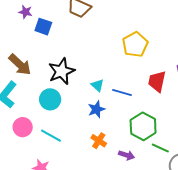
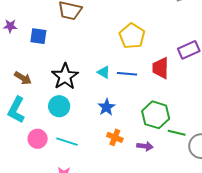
purple star: (25, 12) -> (10, 26), moved
brown arrow: (20, 65) -> (23, 78), size x0.7
cyan triangle: (97, 85) -> (104, 72), moved
blue line: (122, 92) -> (127, 74), moved

